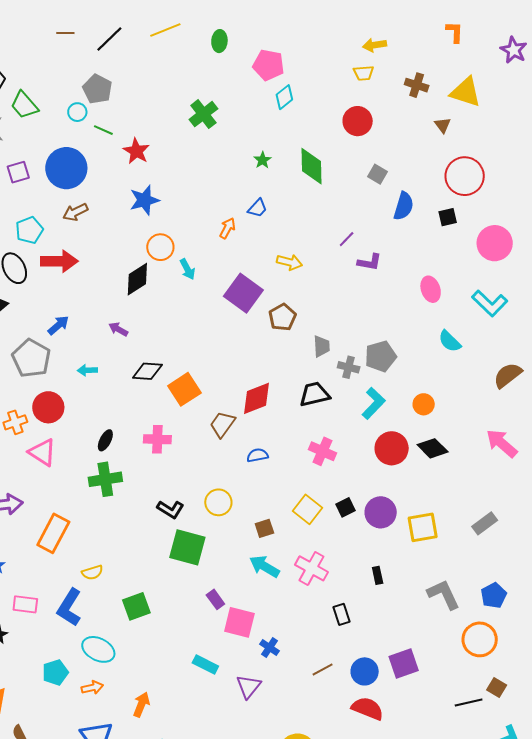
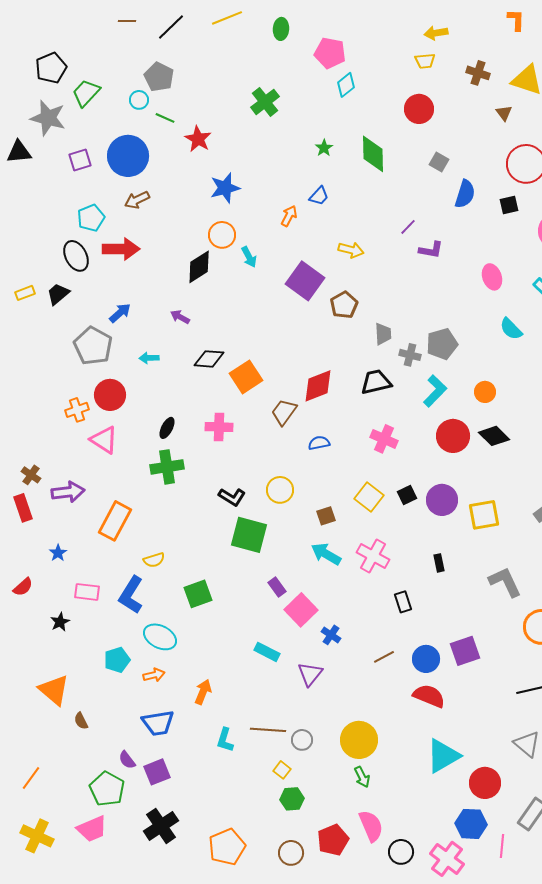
green trapezoid: (24, 105) -> (86, 93), turned 84
blue star: (144, 200) -> (225, 188), moved
pink square: (239, 622) -> (301, 610), turned 32

